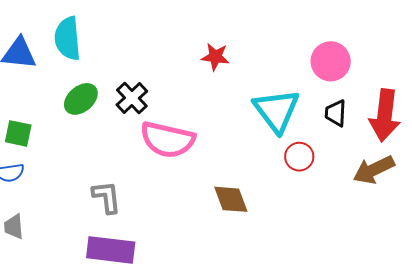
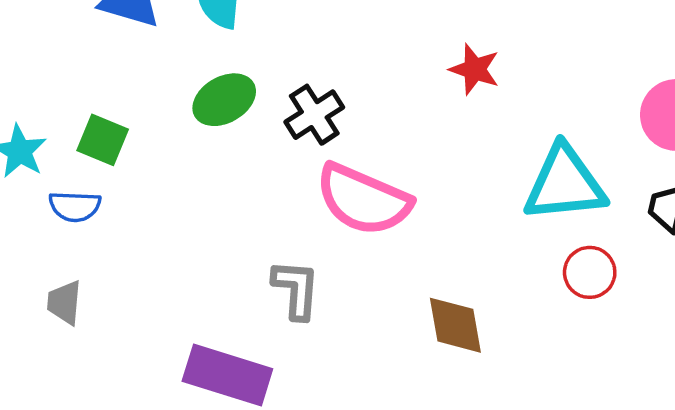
cyan triangle: (276, 110) -> (565, 184), turned 51
gray L-shape: (107, 197) -> (296, 289), moved

